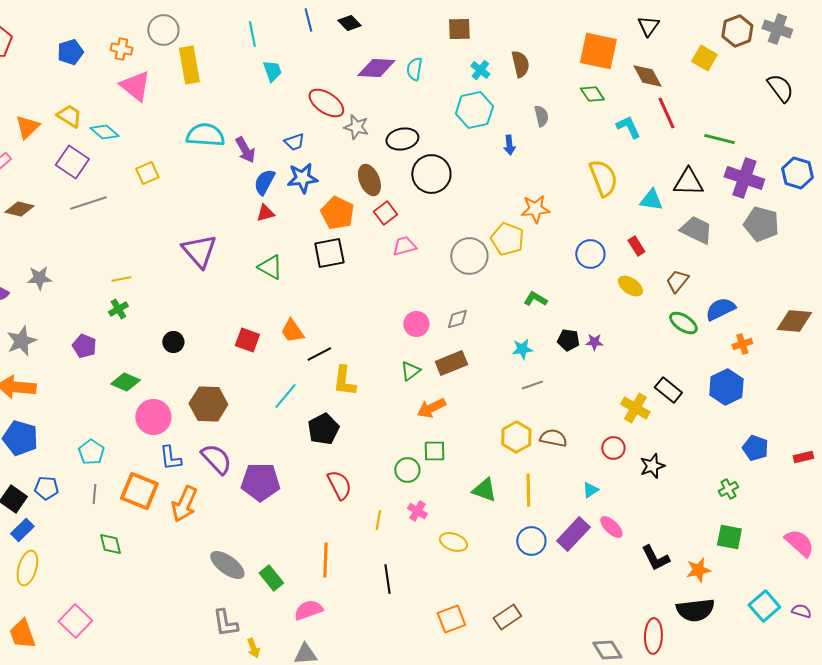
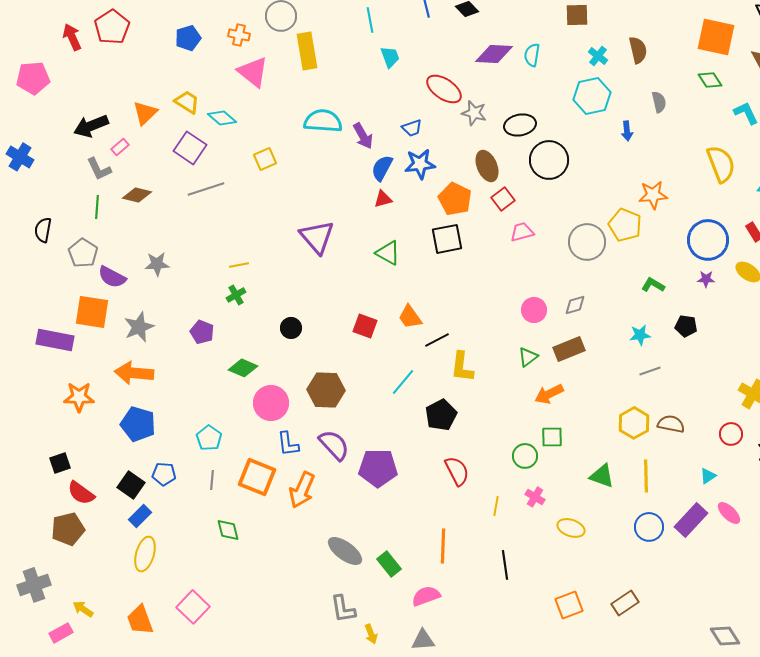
blue circle: (590, 254) -> (708, 240), size x1.4
purple star: (594, 342) -> (706, 279), moved

